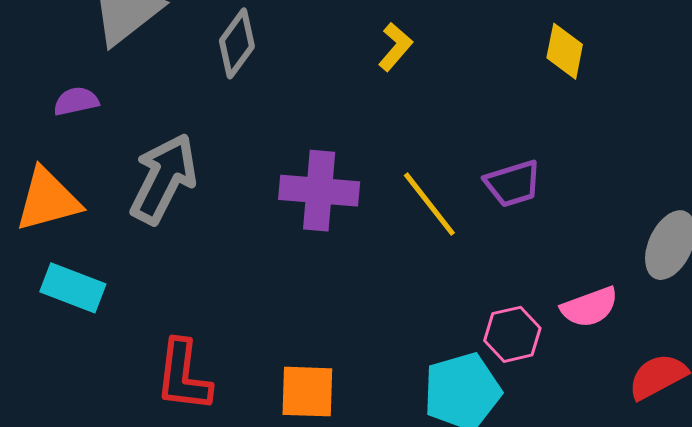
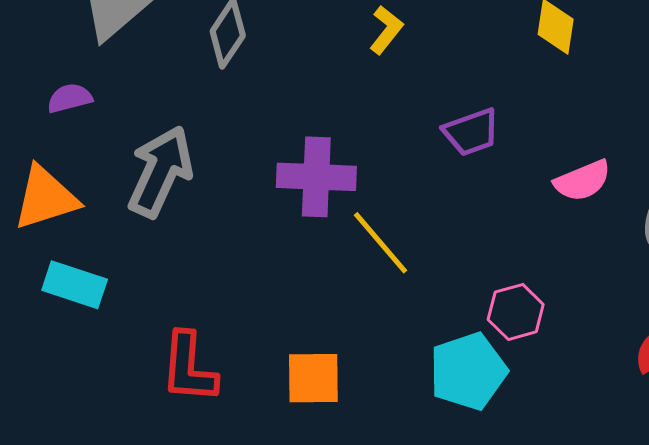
purple trapezoid: (513, 184) -> (471, 132), moved
yellow line: (429, 204) -> (381, 243), moved
pink semicircle: (590, 307) -> (583, 181), moved

